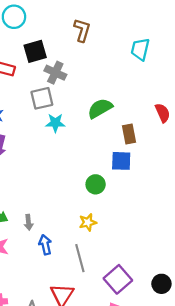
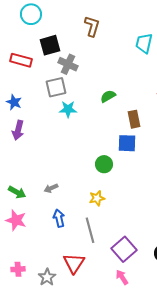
green semicircle: (100, 108) -> (108, 96), size x0.7
gray arrow: (28, 222) -> (51, 188), moved, turned 72

